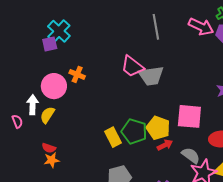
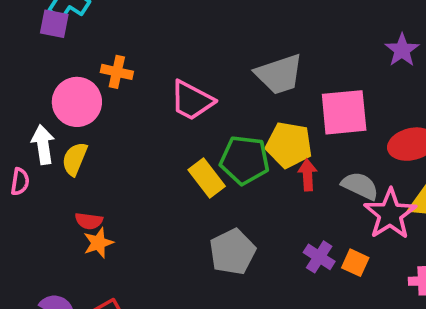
purple square: (50, 44) -> (54, 24), turned 35
pink trapezoid: (132, 66) -> (192, 100), moved
gray trapezoid: (151, 76) -> (279, 74), moved
pink semicircle: (17, 121) -> (20, 182), turned 40
red arrow: (165, 145) -> (308, 175), turned -56

